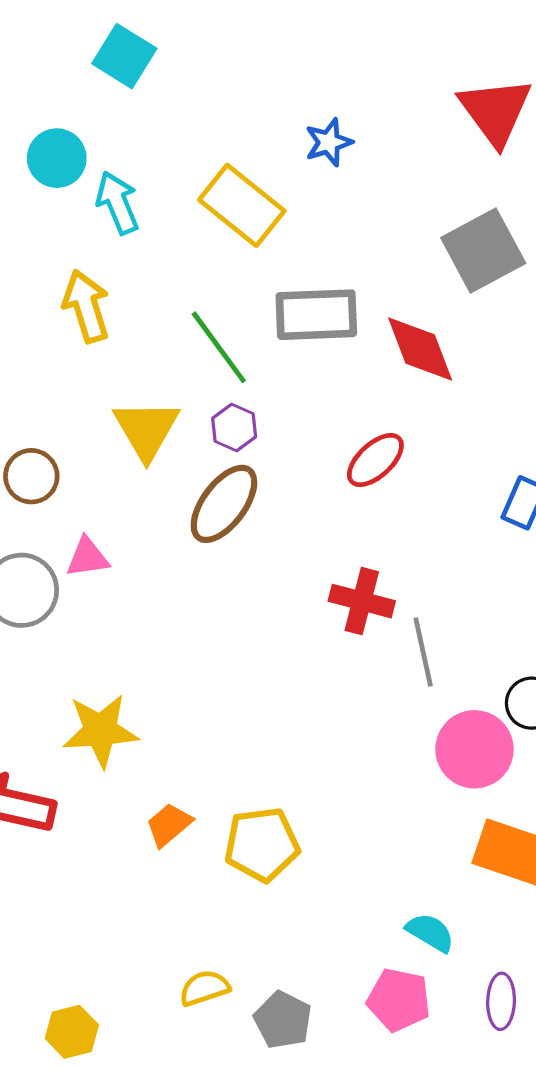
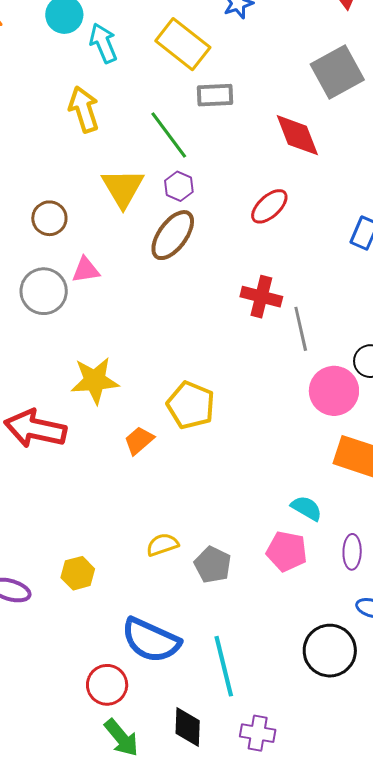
gray rectangle: (316, 315) -> (215, 95), moved, size x0.7
yellow pentagon: (262, 844) -> (191, 405), moved, turned 30

